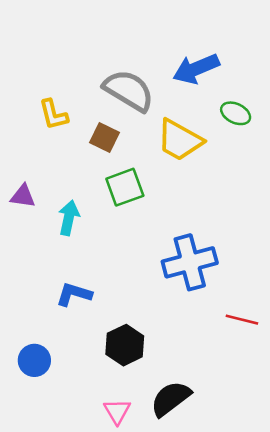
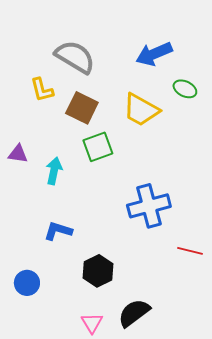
gray semicircle: (129, 90) -> (75, 57), moved
brown square: (104, 138) -> (82, 108), size x1.4

